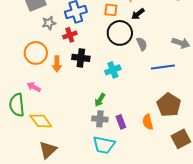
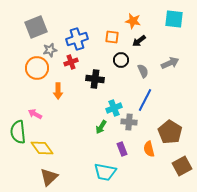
black circle: (120, 33) -> (121, 60), size x0.6
gray arrow: (181, 43) -> (170, 63), moved, turned -42
orange circle: (36, 53) -> (37, 68), moved
black cross: (81, 58) -> (95, 79), moved
blue line: (163, 67) -> (145, 100), moved, turned -55
cyan cross: (113, 70) -> (114, 108), moved
gray cross: (100, 119) -> (129, 122), moved

